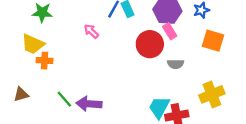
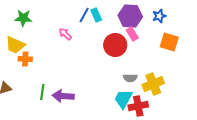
gray semicircle: (176, 64) -> (130, 78), moved
yellow cross: (212, 94) -> (153, 84), moved
green line: (64, 99) -> (42, 92), turned 49

